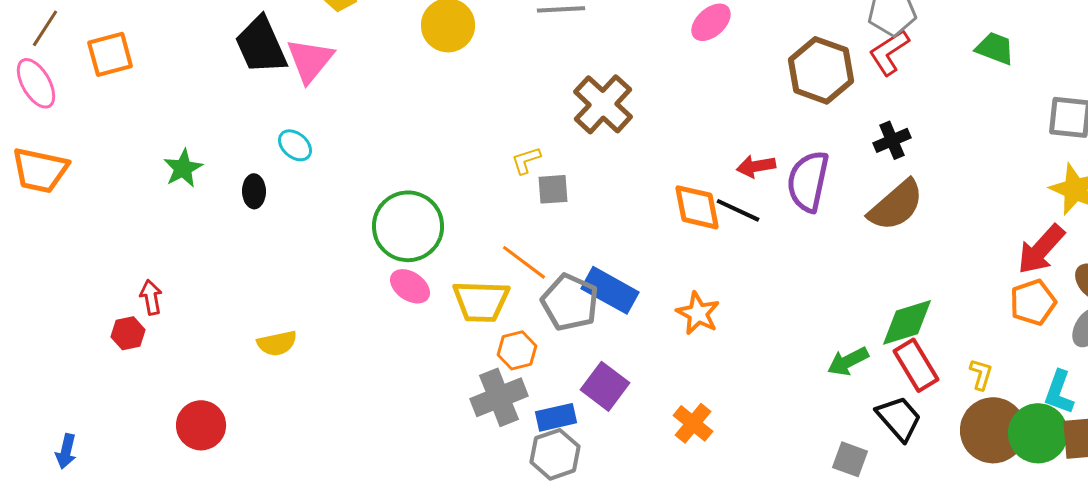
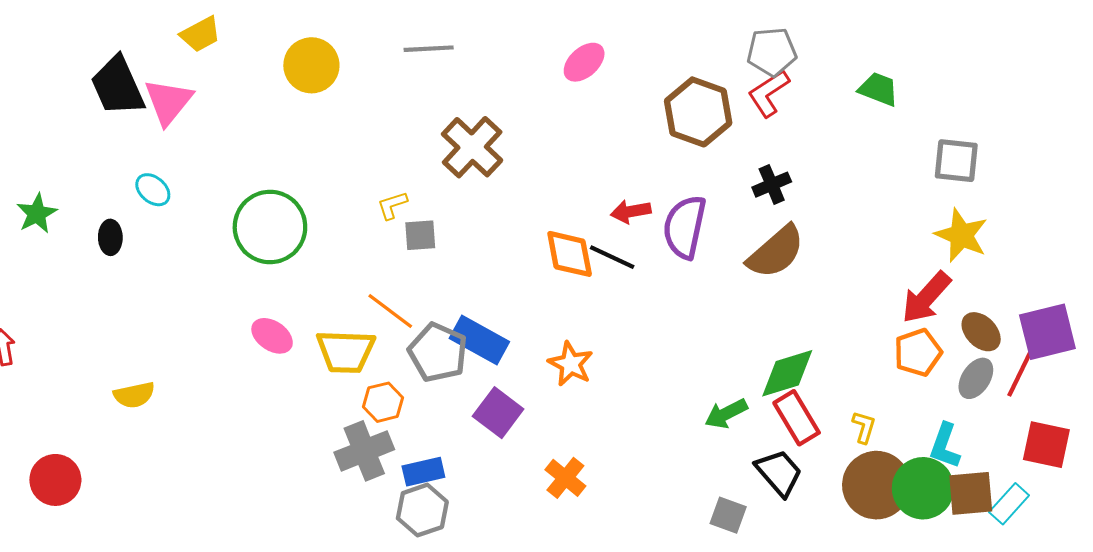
green circle: (408, 226) -> (270, 227), moved
purple square: (605, 386) -> (498, 413), moved

